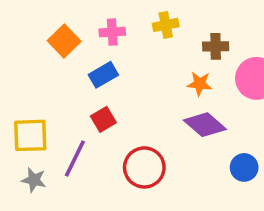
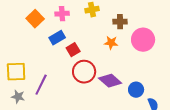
red square: (103, 119) -> (73, 50), moved
purple diamond: (205, 125) -> (110, 81), moved
red circle: (144, 167) -> (84, 72), moved

